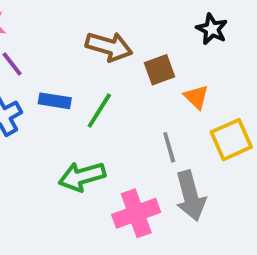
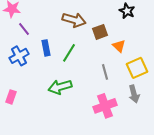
blue rectangle: (55, 101) -> (46, 48), turned 70
gray arrow: (190, 196) -> (134, 94), moved, size x0.7
pink cross: (136, 213) -> (105, 106), moved

